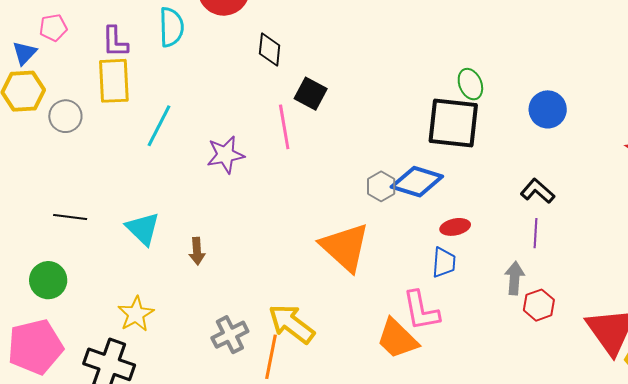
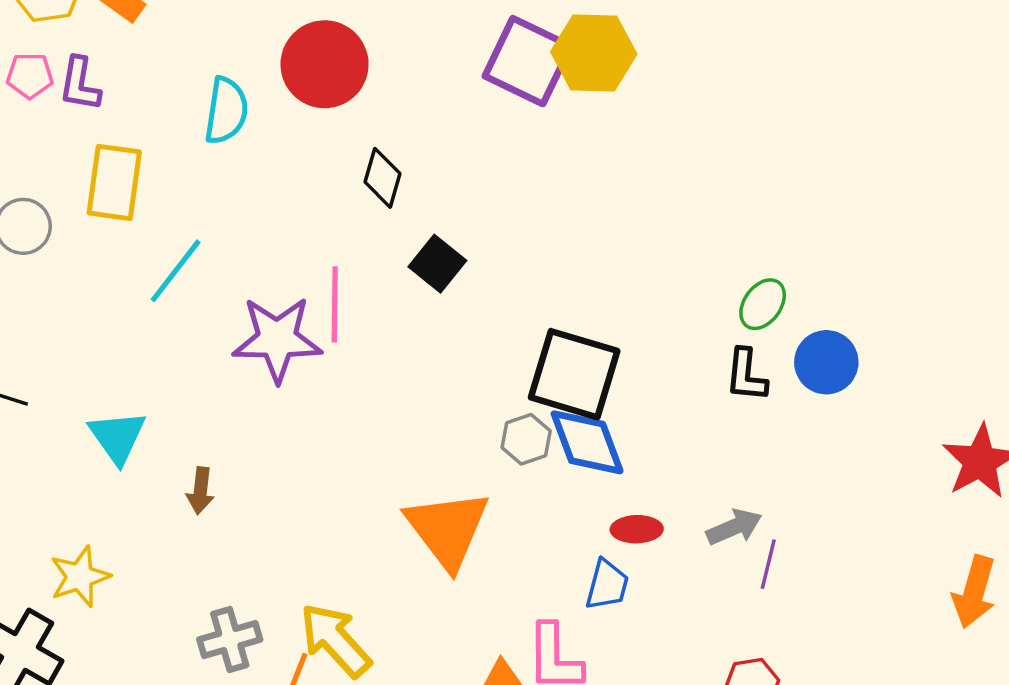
purple L-shape: (115, 42) -> (80, 84), moved
green ellipse: (470, 84) -> (763, 304), moved, turned 48
black square: (453, 123) -> (574, 374), moved
pink line: (284, 127) -> (335, 304), moved
purple star: (225, 155) -> (277, 339), size x1.4
blue diamond: (417, 182) -> (587, 442), turned 42
black L-shape: (538, 191) -> (746, 375), moved, turned -136
gray arrow: (515, 278) -> (734, 527), moved, turned 52

